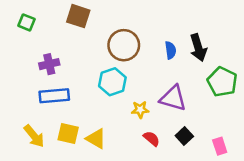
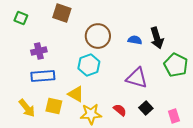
blue semicircle: (170, 50) -> (135, 40), turned -72
yellow star: (140, 110) -> (91, 114), moved, size x1.5
yellow triangle: (96, 139) -> (76, 94), moved

